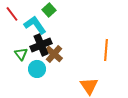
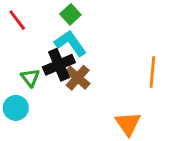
cyan L-shape: (35, 25) -> (70, 43), moved
cyan circle: (37, 69) -> (16, 108), moved

